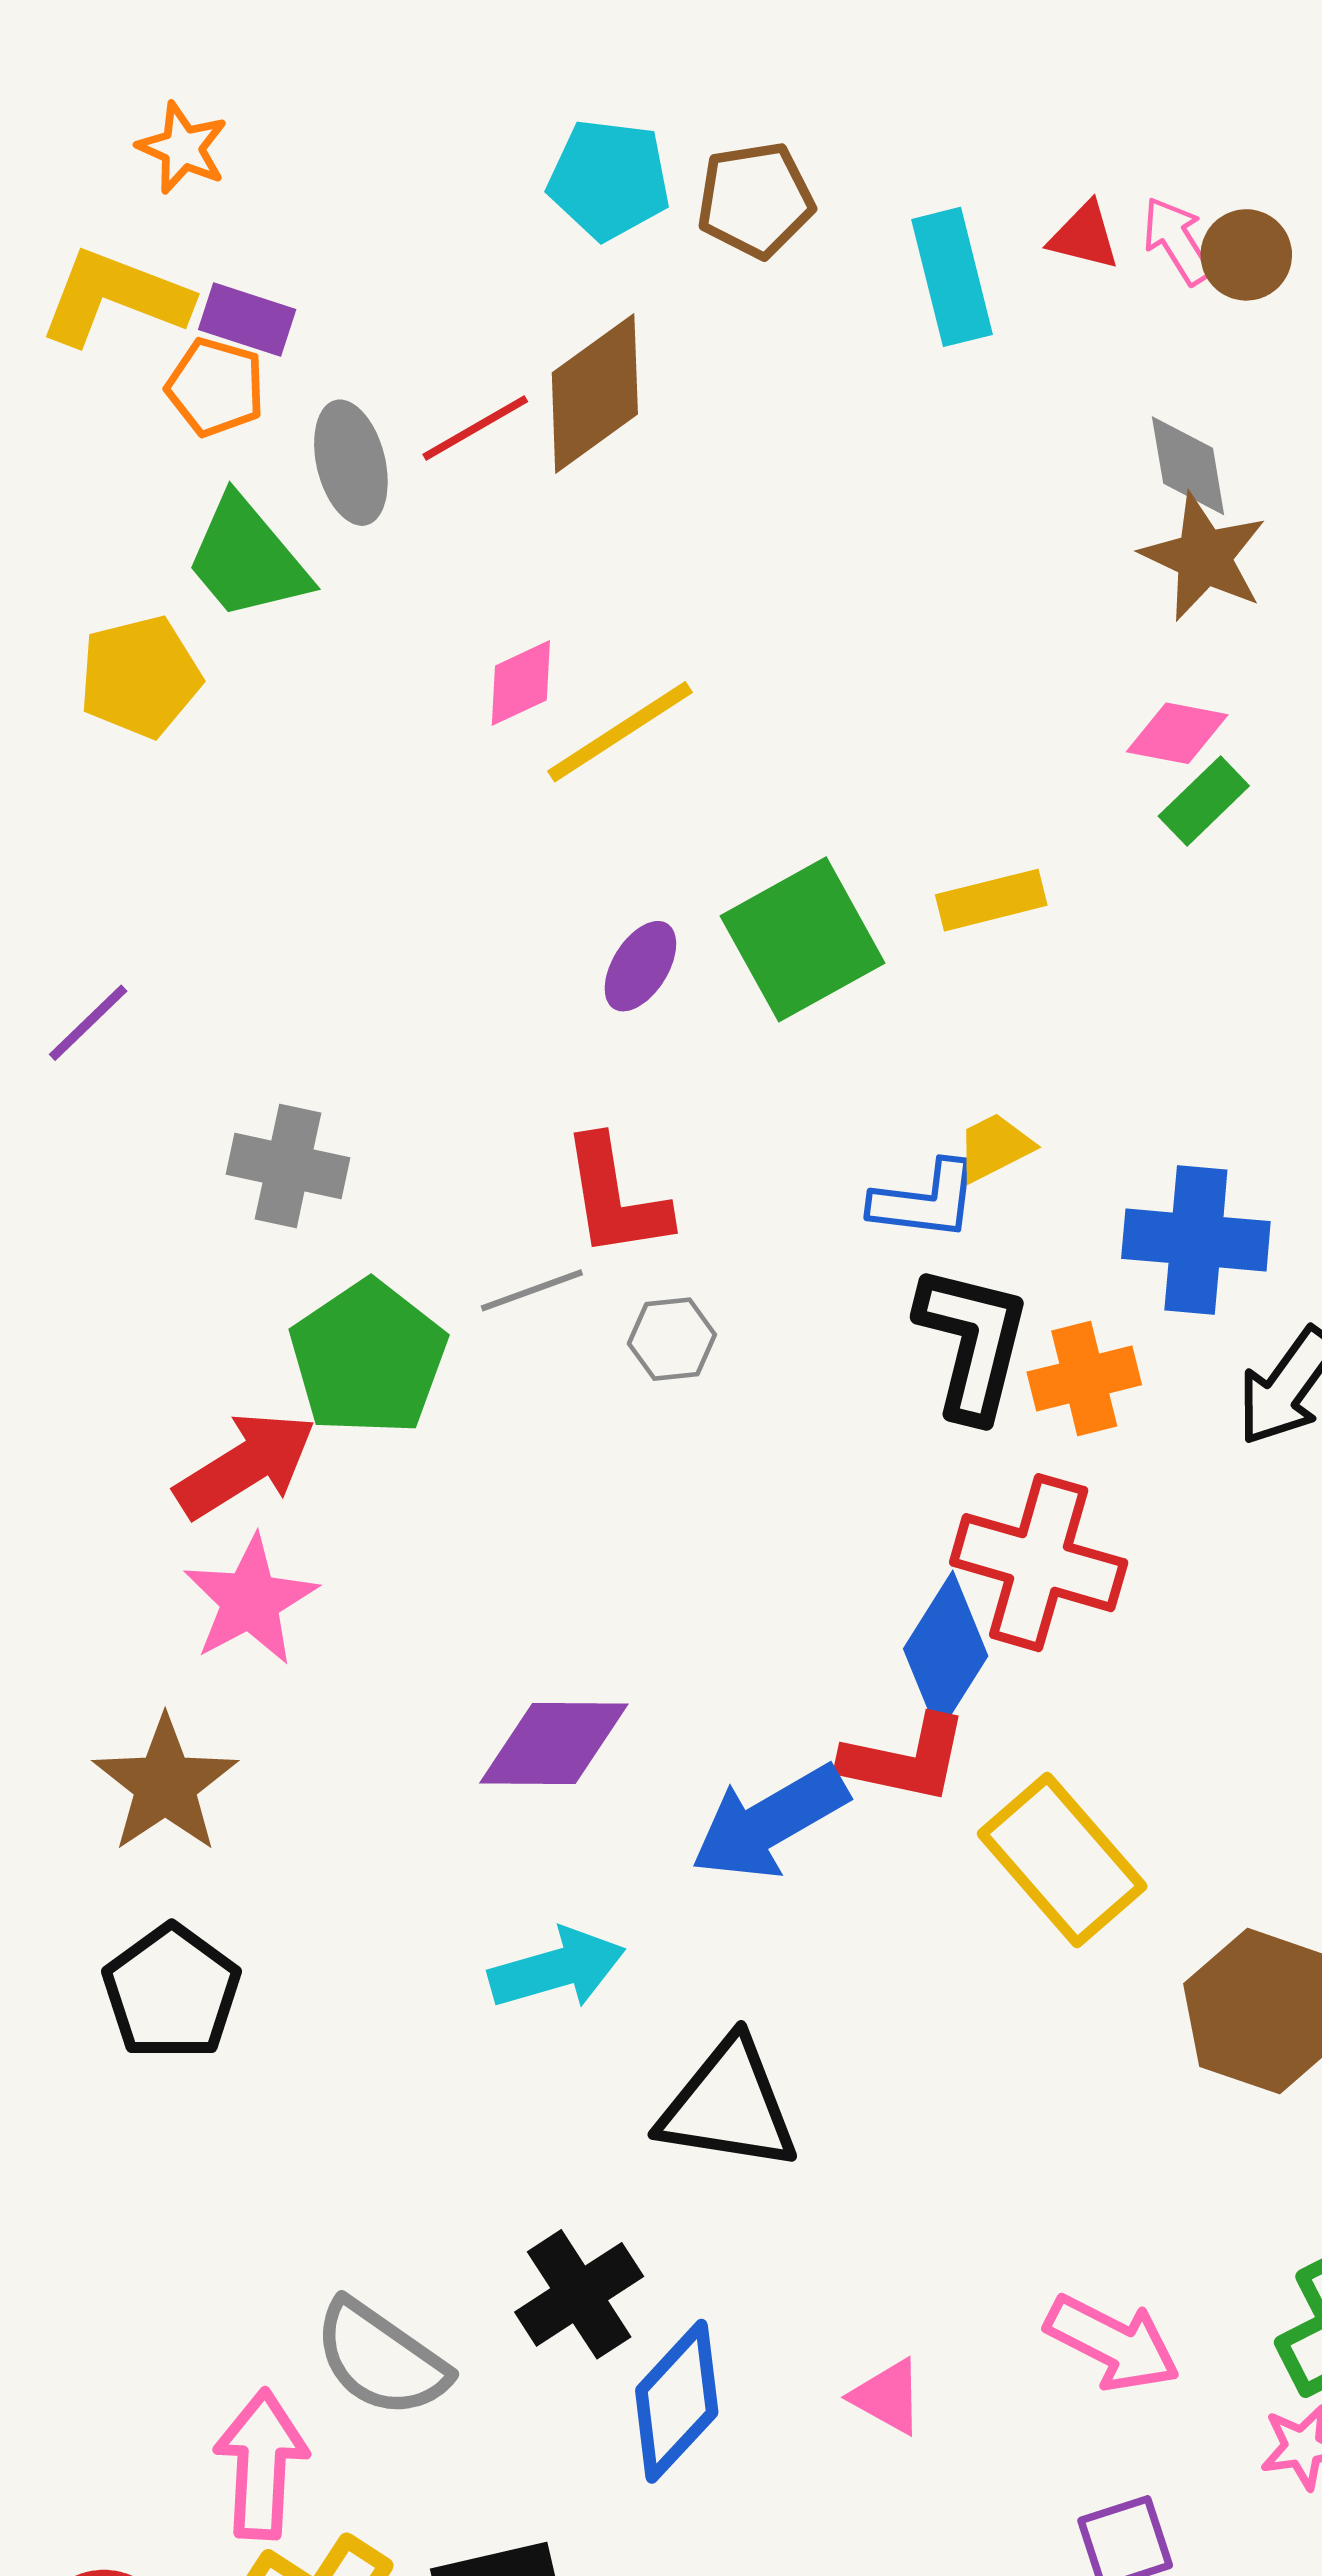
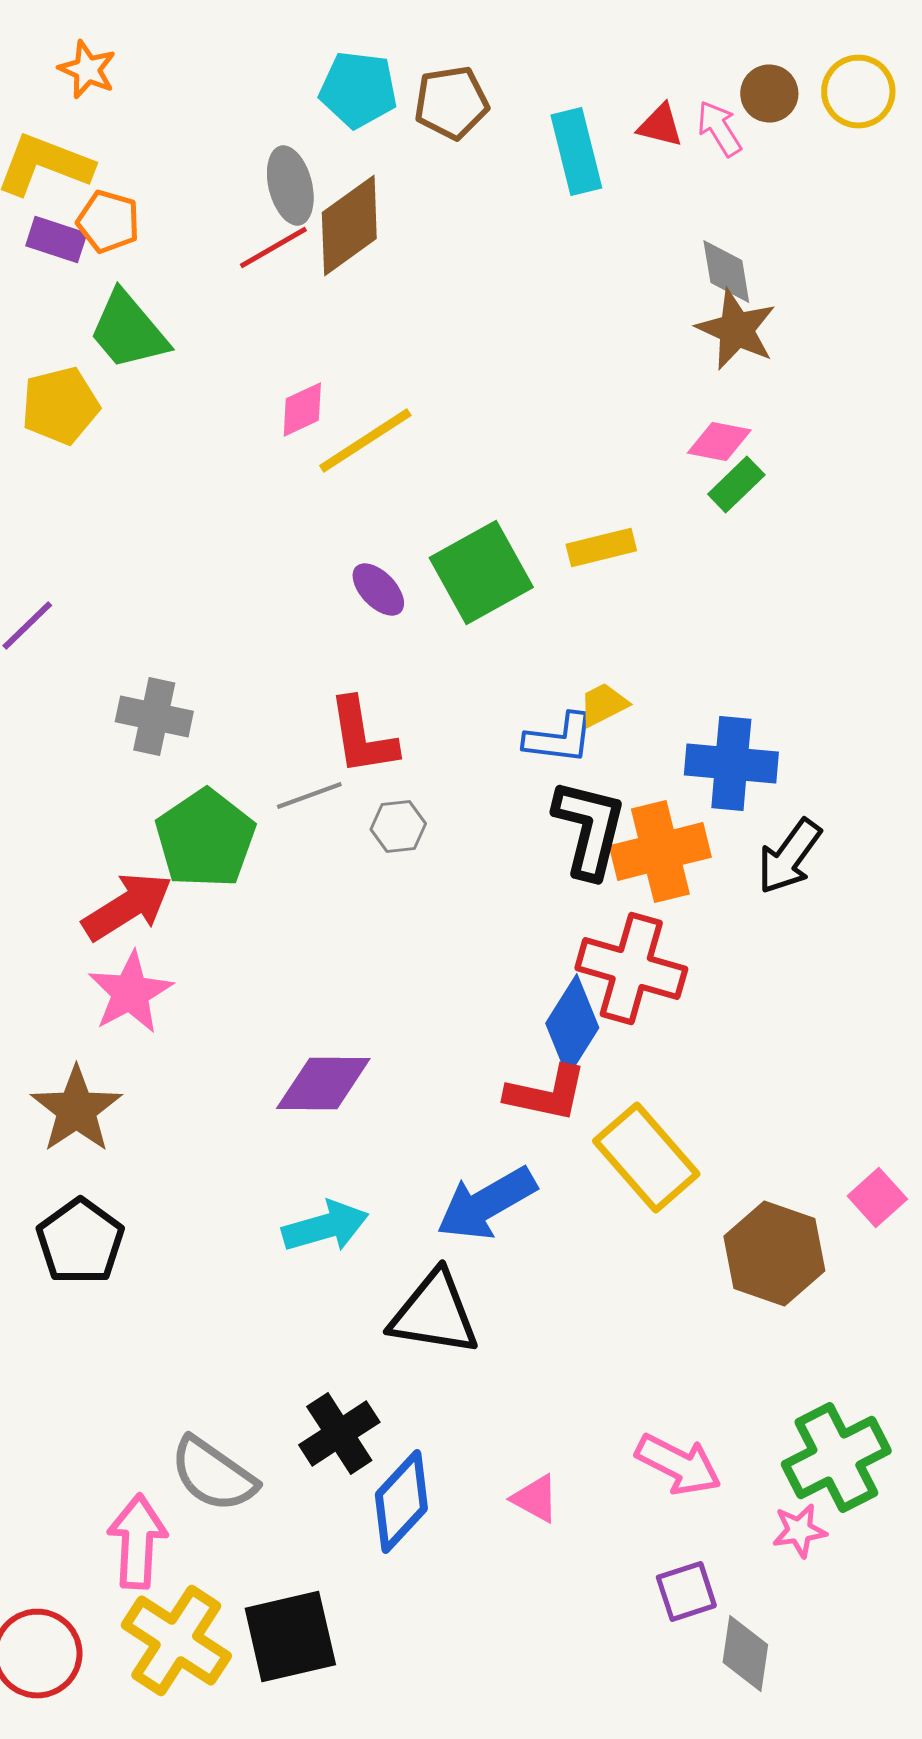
brown circle: (1246, 255) -> (769, 94), moved
purple rectangle: (247, 319) -> (56, 240), moved
gray ellipse: (351, 463) -> (290, 186), moved
purple ellipse: (640, 966) -> (378, 590), turned -76
orange cross: (1084, 1378) -> (660, 852), size x1.4
blue arrow: (769, 1822) -> (486, 1204), moved

